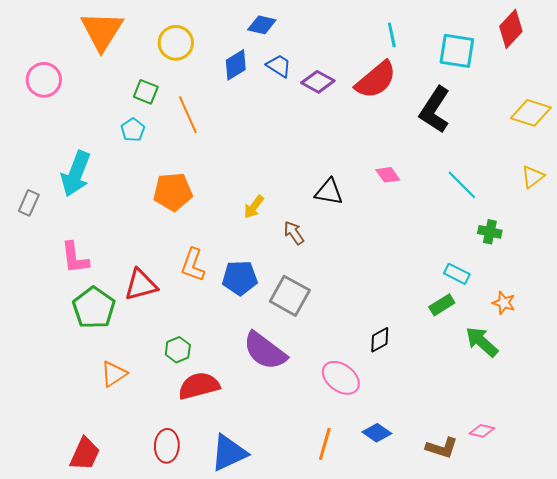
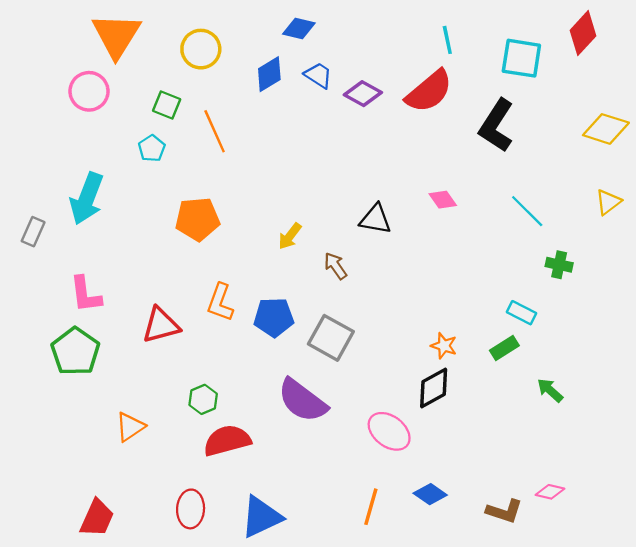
pink circle: (44, 80) -> (89, 91), moved
orange star: (504, 303) -> (444, 346), moved
green pentagon: (94, 308) -> (75, 351), moved
black diamond: (380, 340) -> (434, 388), size x1.4
green arrow: (482, 342) -> (550, 390), size x0.7

